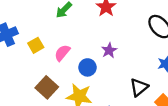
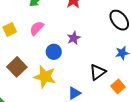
pink semicircle: (62, 53) -> (37, 28), moved

